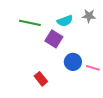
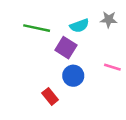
blue circle: (73, 62) -> (73, 76), moved
pink line: (93, 68) -> (112, 67), moved

